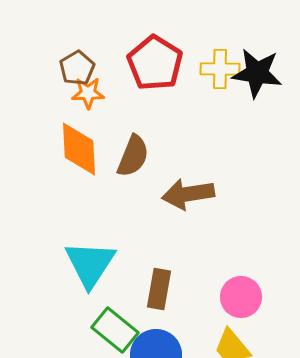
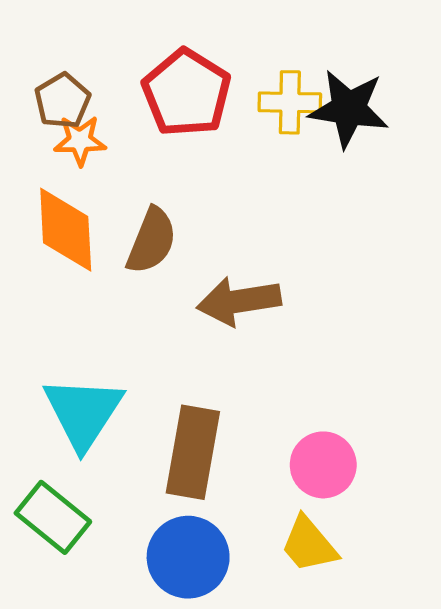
brown rectangle: (159, 289) -> (193, 452), size x1.4
green rectangle: (115, 330) -> (53, 517), moved

